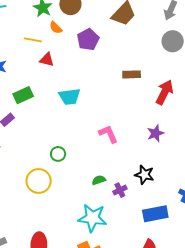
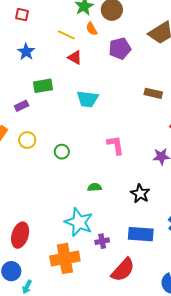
yellow circle: (39, 181) -> (27, 140), moved, size x0.7
purple cross: (120, 190) -> (102, 241), moved

